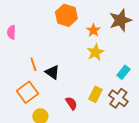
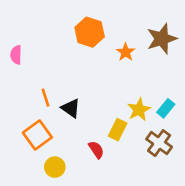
yellow star: (95, 52) -> (139, 110), moved
yellow rectangle: (95, 94) -> (118, 130), moved

